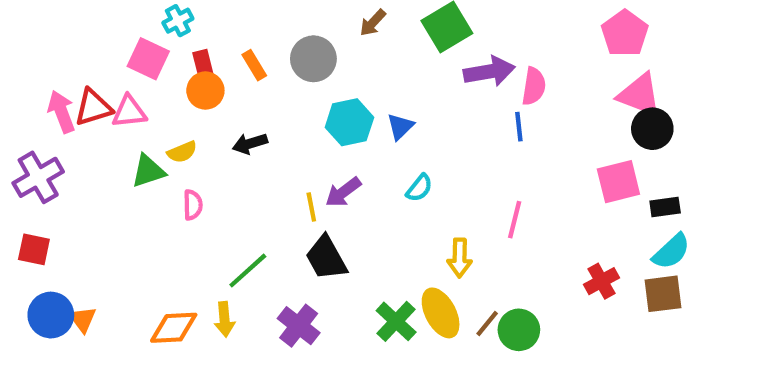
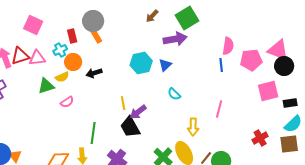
cyan cross: (178, 21) -> (60, 50), moved
pink pentagon: (625, 33) -> (251, 60), moved, turned 30
pink square: (148, 59) -> (33, 25), moved
gray circle: (313, 59) -> (93, 21), moved
purple arrow: (489, 71) -> (175, 39), moved
orange circle: (205, 91) -> (73, 62), moved
cyan semicircle: (419, 188) -> (174, 94), turned 96
purple arrow: (343, 192) -> (138, 112), moved
pink semicircle: (193, 205) -> (67, 102), turned 56
green line: (248, 271) -> (93, 133), turned -40

